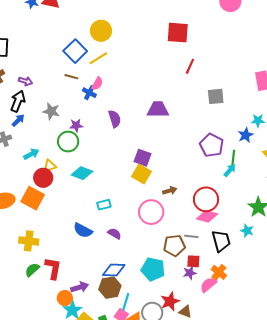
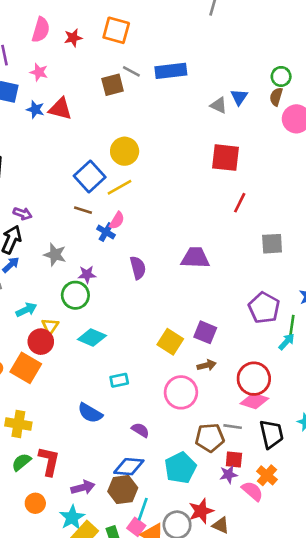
purple square: (143, 158) -> (205, 332), moved
yellow triangle: (50, 166) -> (50, 326), turned -40
purple semicircle: (114, 234) -> (140, 430), moved
cyan pentagon: (153, 269) -> (180, 468), turned 30
pink semicircle: (208, 285) -> (252, 491), turned 78
orange circle: (65, 298) -> (35, 503), moved

